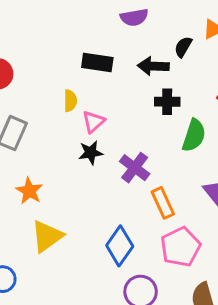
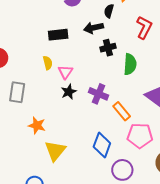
pink pentagon: (181, 247) -> (140, 136), turned -30

